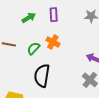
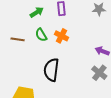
green semicircle: (34, 48) -> (41, 35), moved, turned -72

